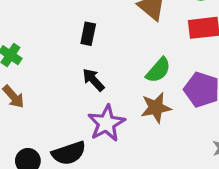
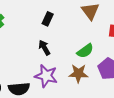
purple star: (106, 123) -> (46, 76), turned 30

